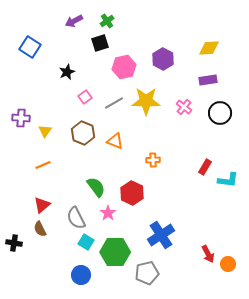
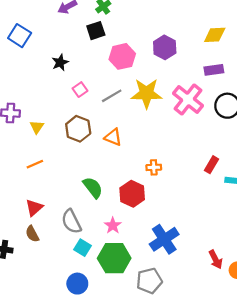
pink cross: (184, 107) -> (188, 100), size x1.8
orange cross: (153, 160) -> (154, 167), moved
pink star: (108, 213) -> (113, 226), moved

